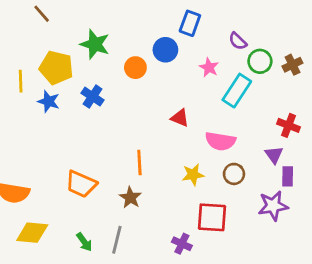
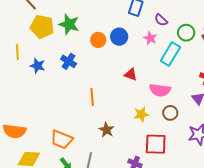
purple semicircle: (238, 41) -> (161, 20), moved
blue circle: (165, 50) -> (119, 37), moved
yellow pentagon: (56, 68) -> (42, 27), moved
orange line: (139, 162) -> (92, 97), moved
orange trapezoid: (81, 184) -> (62, 139), moved
brown star: (130, 198) -> (106, 130), moved

